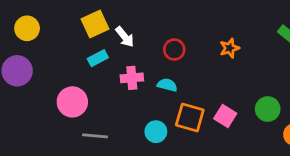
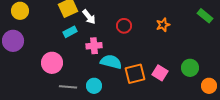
cyan semicircle: (167, 85) -> (111, 62), moved, size x1.5
orange square: (190, 117) -> (135, 74), turned -30
cyan circle: (156, 132) -> (94, 86), moved

